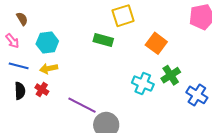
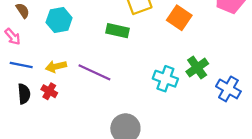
cyan hexagon: (47, 43) -> (59, 20), moved
orange square: (156, 43) -> (179, 18), moved
purple line: (82, 105) -> (94, 72), moved

